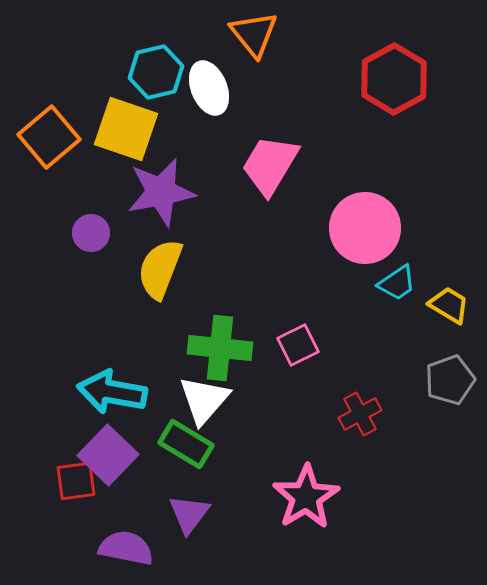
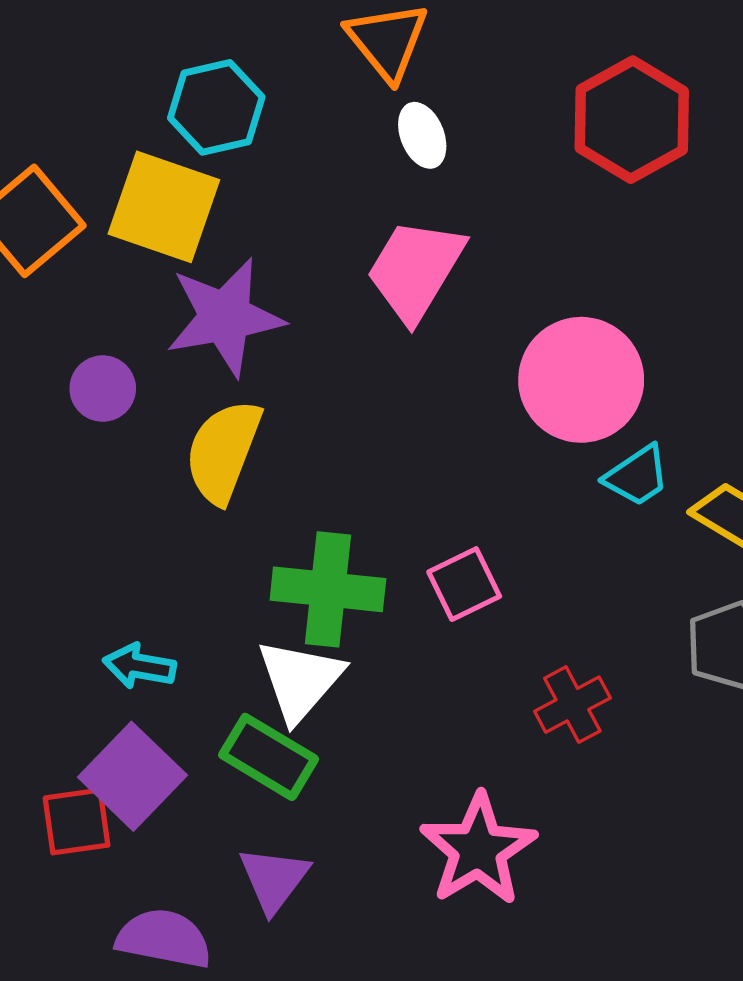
white ellipse: (209, 88) -> (422, 135), moved, size x0.7
cyan arrow: (112, 392) -> (139, 666), size x0.6

